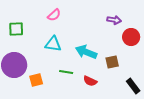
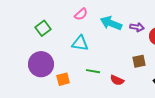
purple arrow: (114, 20) -> (137, 27), moved
green square: (16, 29) -> (43, 28), turned -35
cyan arrow: (86, 52) -> (111, 23), moved

